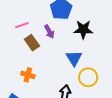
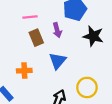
blue triangle: (74, 58) -> (58, 61), moved
orange cross: (28, 75) -> (24, 71), turned -32

